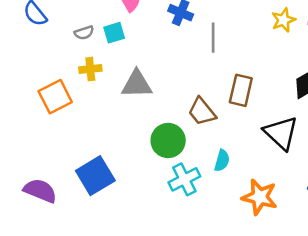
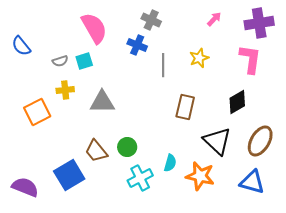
yellow star: (283, 20) -> (199, 58), moved
brown trapezoid: (202, 112) -> (96, 151), moved
green circle: (168, 141) -> (127, 147), size x0.7
orange star: (260, 197) -> (200, 176), moved

